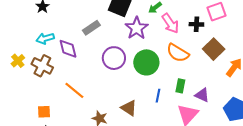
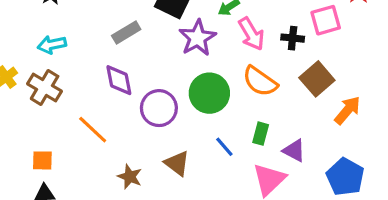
purple diamond: (68, 49) -> (119, 80), moved
purple circle: (114, 58) -> (159, 108), moved
blue line: (158, 96) -> (224, 147), turned -56

